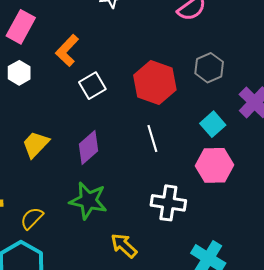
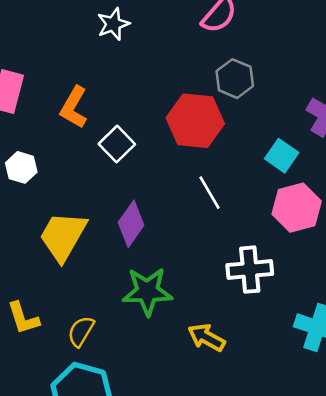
gray hexagon: (209, 68) -> (235, 79), moved
white hexagon: (19, 73) -> (21, 167), moved
yellow trapezoid: (36, 144) -> (63, 236), size x1.4

